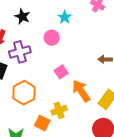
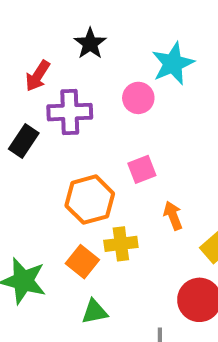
cyan star: (65, 17) -> (173, 64), size x1.5
orange arrow: (81, 91) -> (173, 216), size x0.6
orange hexagon: (24, 93) -> (90, 200), moved

